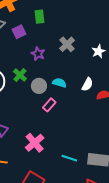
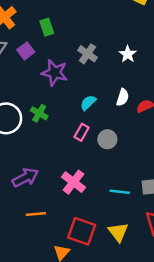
purple star: (38, 54) -> (55, 73), size x1.5
green cross: (20, 75) -> (39, 113), moved
cyan semicircle: (59, 83) -> (88, 103), turned -48
gray circle: (39, 86) -> (107, 139), moved

